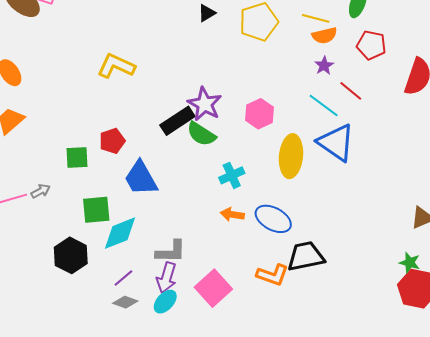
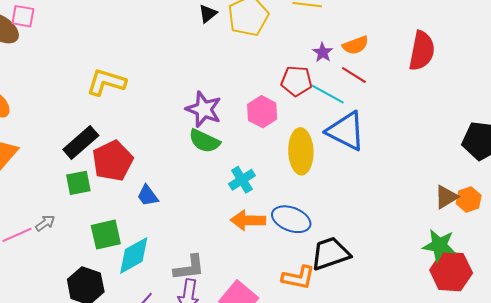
black triangle: (207, 13) -> (208, 14), moved
orange semicircle: (324, 36) -> (356, 45), moved
red pentagon: (371, 45) -> (296, 81), moved
black rectangle: (177, 121) -> (81, 142), moved
red pentagon: (112, 141) -> (113, 161), size x1.5
blue trapezoid: (141, 178) -> (148, 196), size x0.6
orange arrow: (232, 214) -> (248, 220), size x1.4
green star: (410, 263) -> (439, 245), size x1.5

